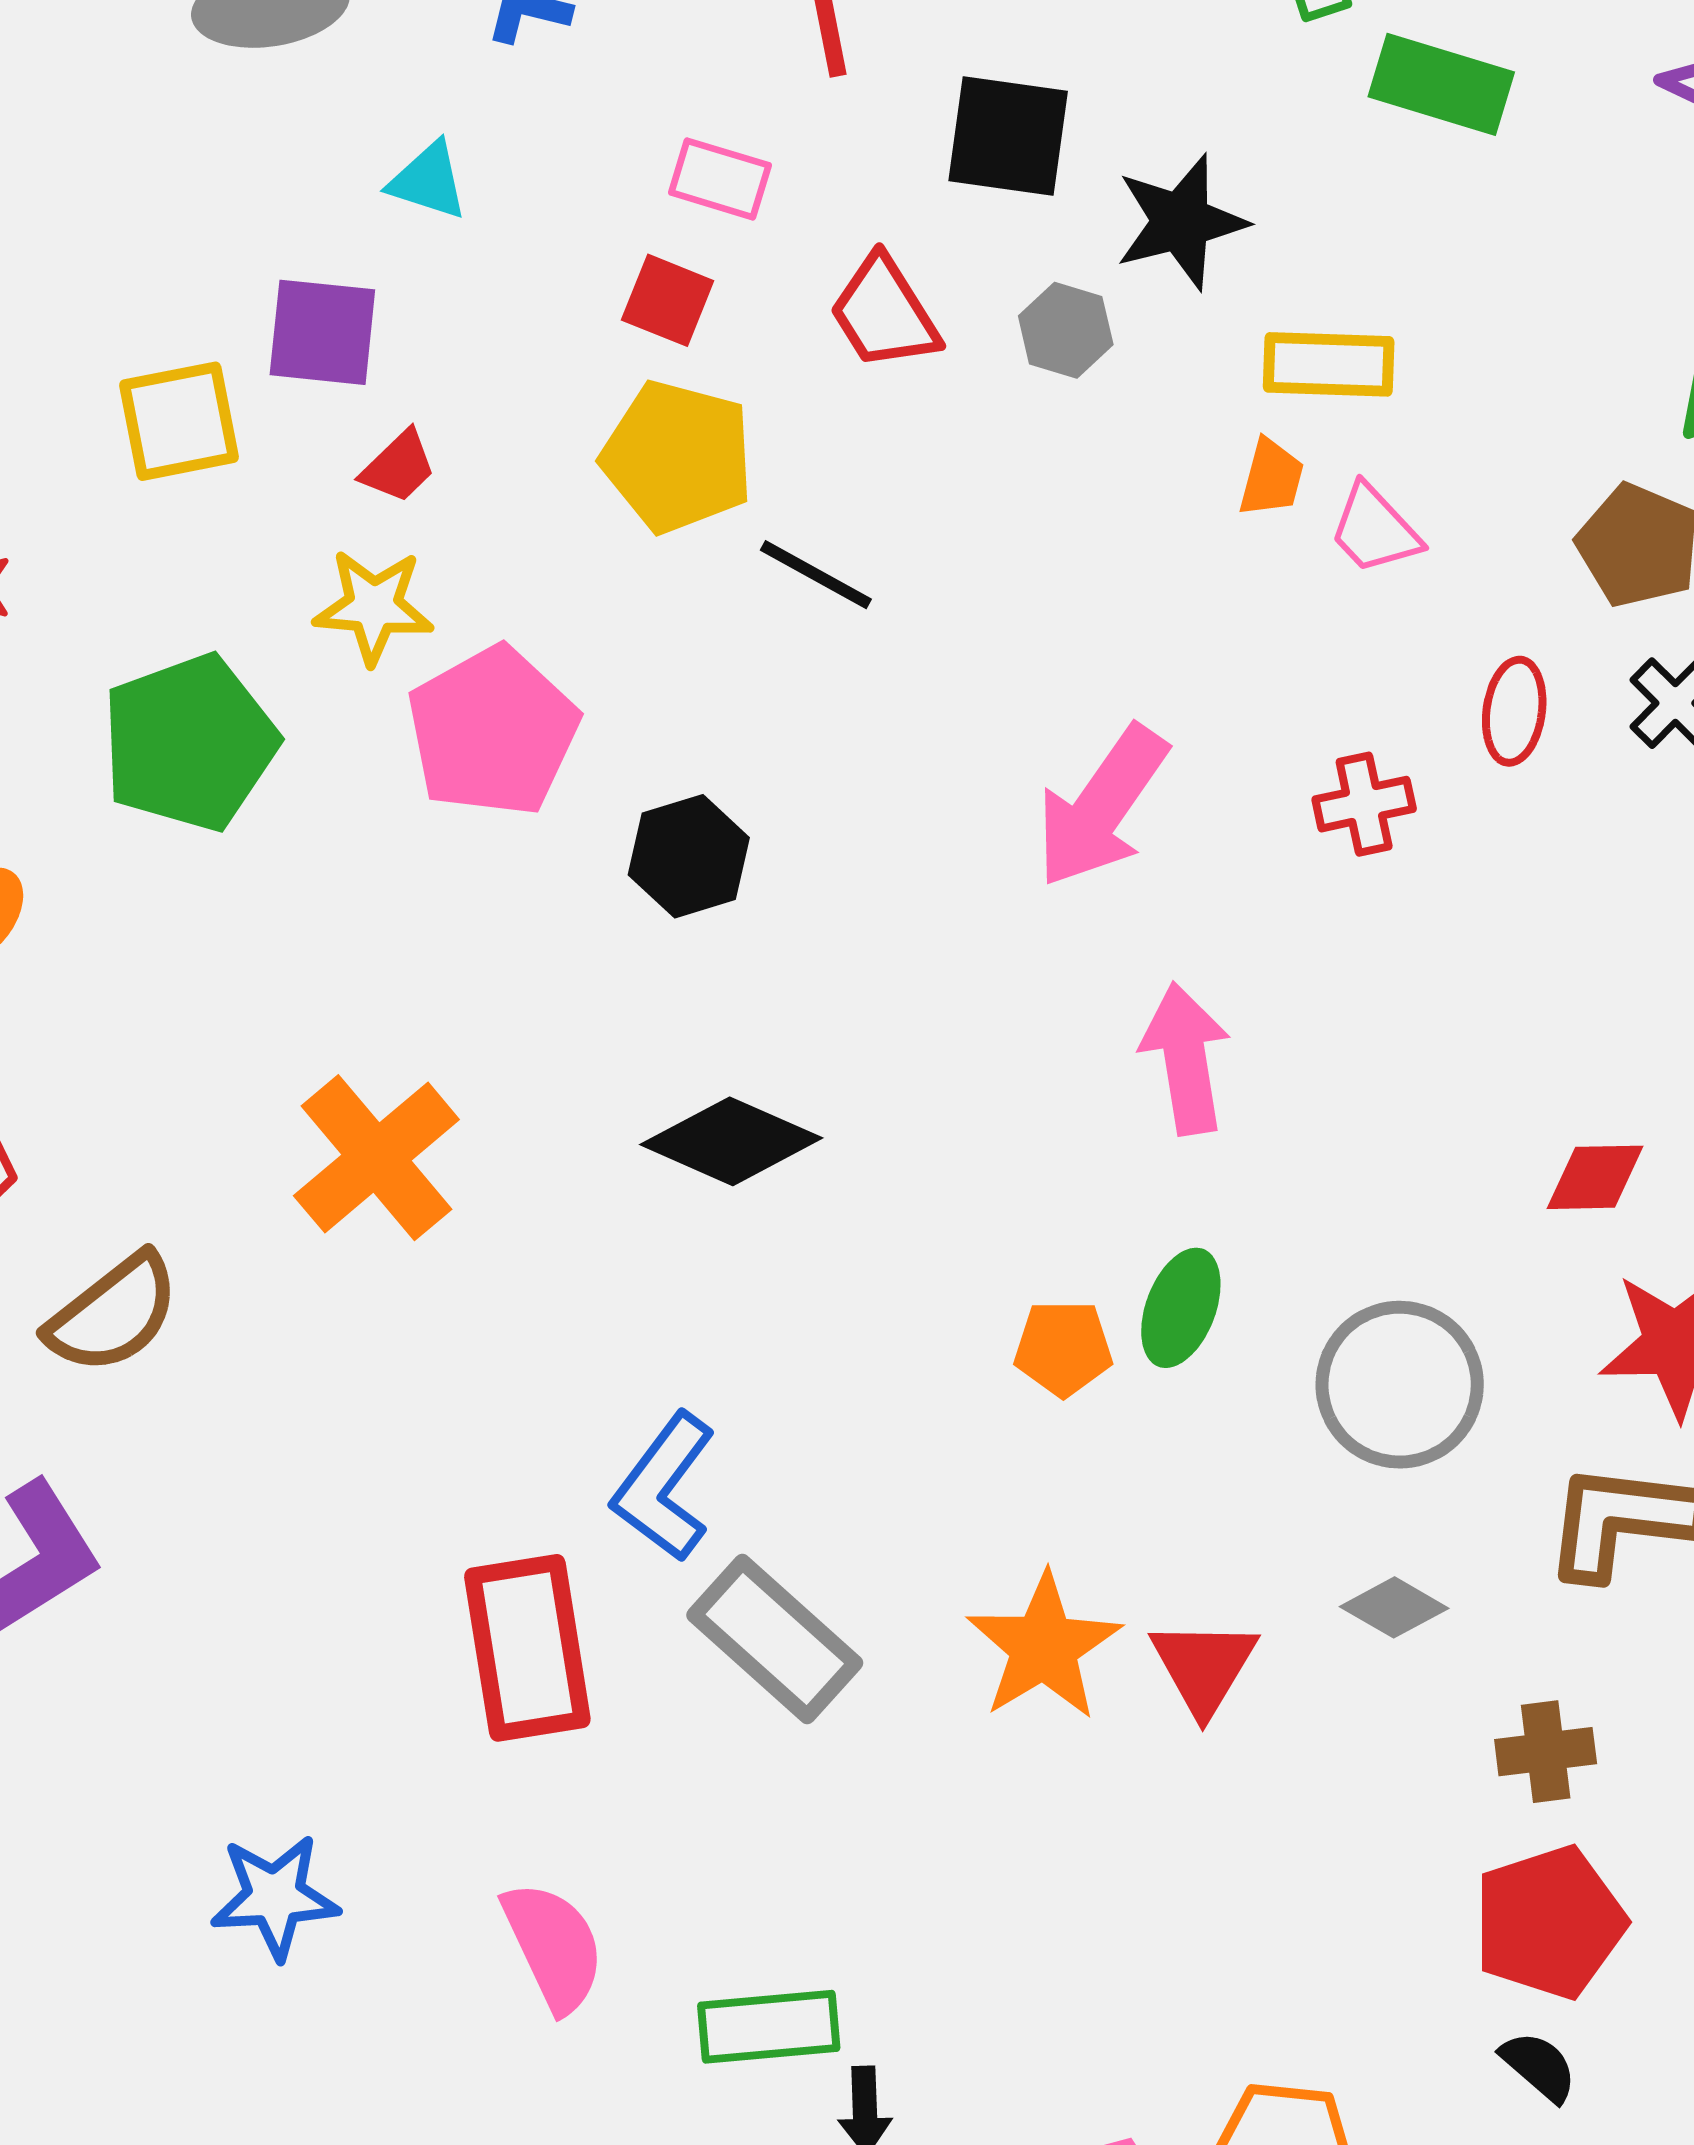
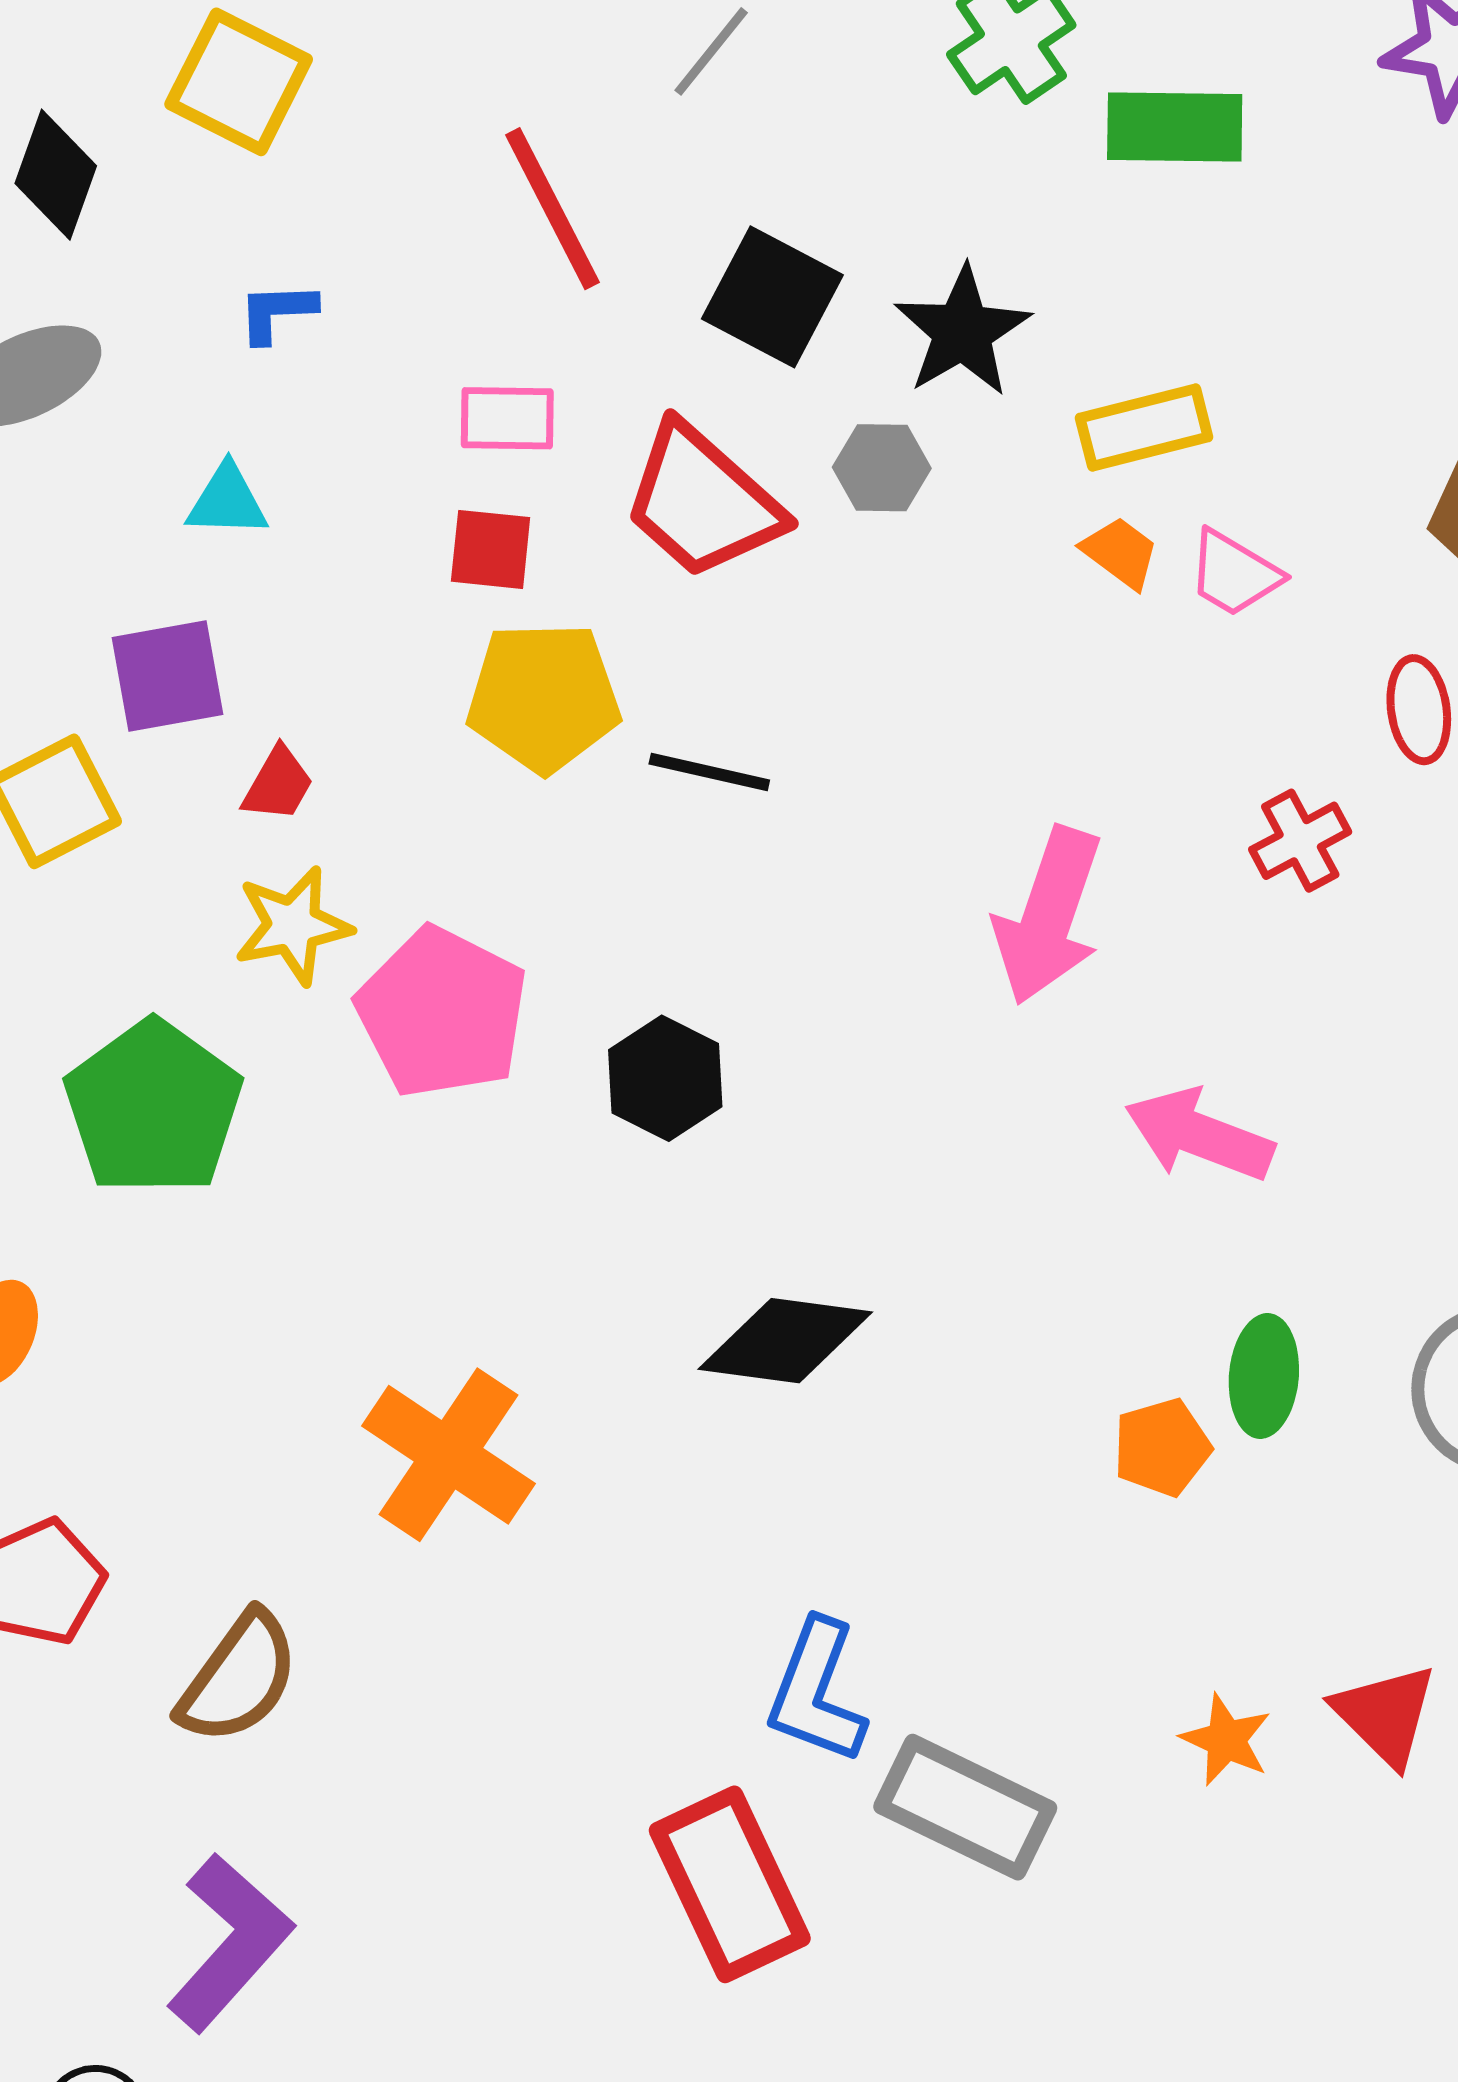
black square: (1008, 136) -> (772, 297), turned 36
red trapezoid: (884, 313) -> (702, 502), size x1.4
orange trapezoid: (1271, 478) -> (1121, 553), turned -52
pink arrow: (1186, 1059) -> (1199, 1135), turned -44
orange star: (1044, 1647) -> (1226, 1740), size x0.6

